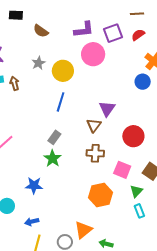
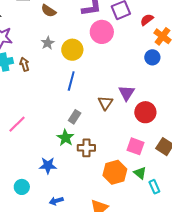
red semicircle: (138, 35) -> (147, 20), moved
purple triangle: (107, 109) -> (127, 93), moved
gray rectangle: (54, 137) -> (75, 117), moved
brown cross: (95, 153) -> (86, 148), moved
green triangle: (136, 191) -> (140, 173), moved, turned -32
blue arrow: (32, 222) -> (56, 201), moved

